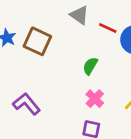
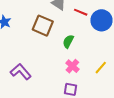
brown square: (37, 41) -> (43, 26), moved

